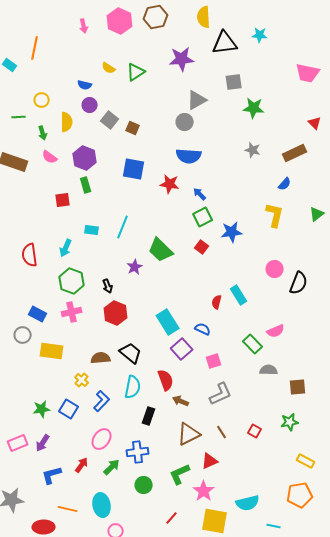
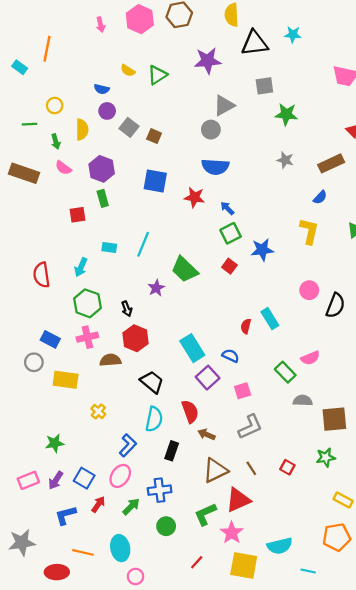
brown semicircle: (101, 358) -> (110, 360), moved
brown square: (298, 387) -> (334, 419), size x1.4
blue L-shape: (102, 401) -> (128, 445), moved
blue square: (69, 409) -> (84, 478), moved
red triangle: (210, 461) -> (238, 500), size x1.4

